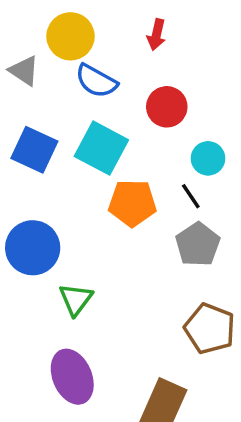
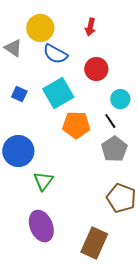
cyan square: (101, 148) -> (58, 93), turned 32
blue square: (34, 150) -> (19, 94), size x0.6

